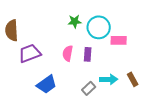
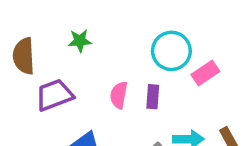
green star: (75, 21) -> (80, 41), moved
pink rectangle: (119, 40) -> (205, 73), turned -35

